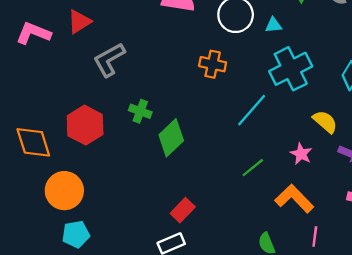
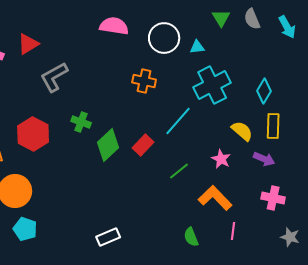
red rectangle: (183, 210) -> (143, 145), moved
cyan pentagon: (76, 234) -> (25, 229), turned 30

